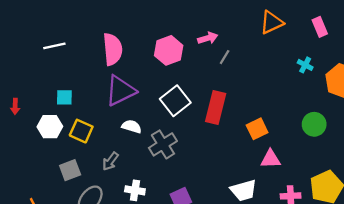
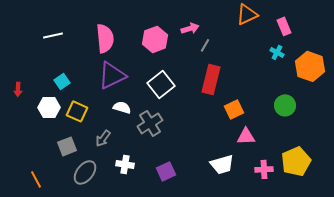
pink rectangle: (320, 27) -> (284, 26), moved
cyan square: (64, 97) -> (62, 81), turned -35
red rectangle: (216, 107) -> (211, 79), moved

